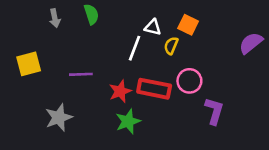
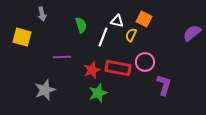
green semicircle: (91, 14) -> (81, 25), moved
yellow square: (29, 64) -> (22, 37), moved, turned 30

